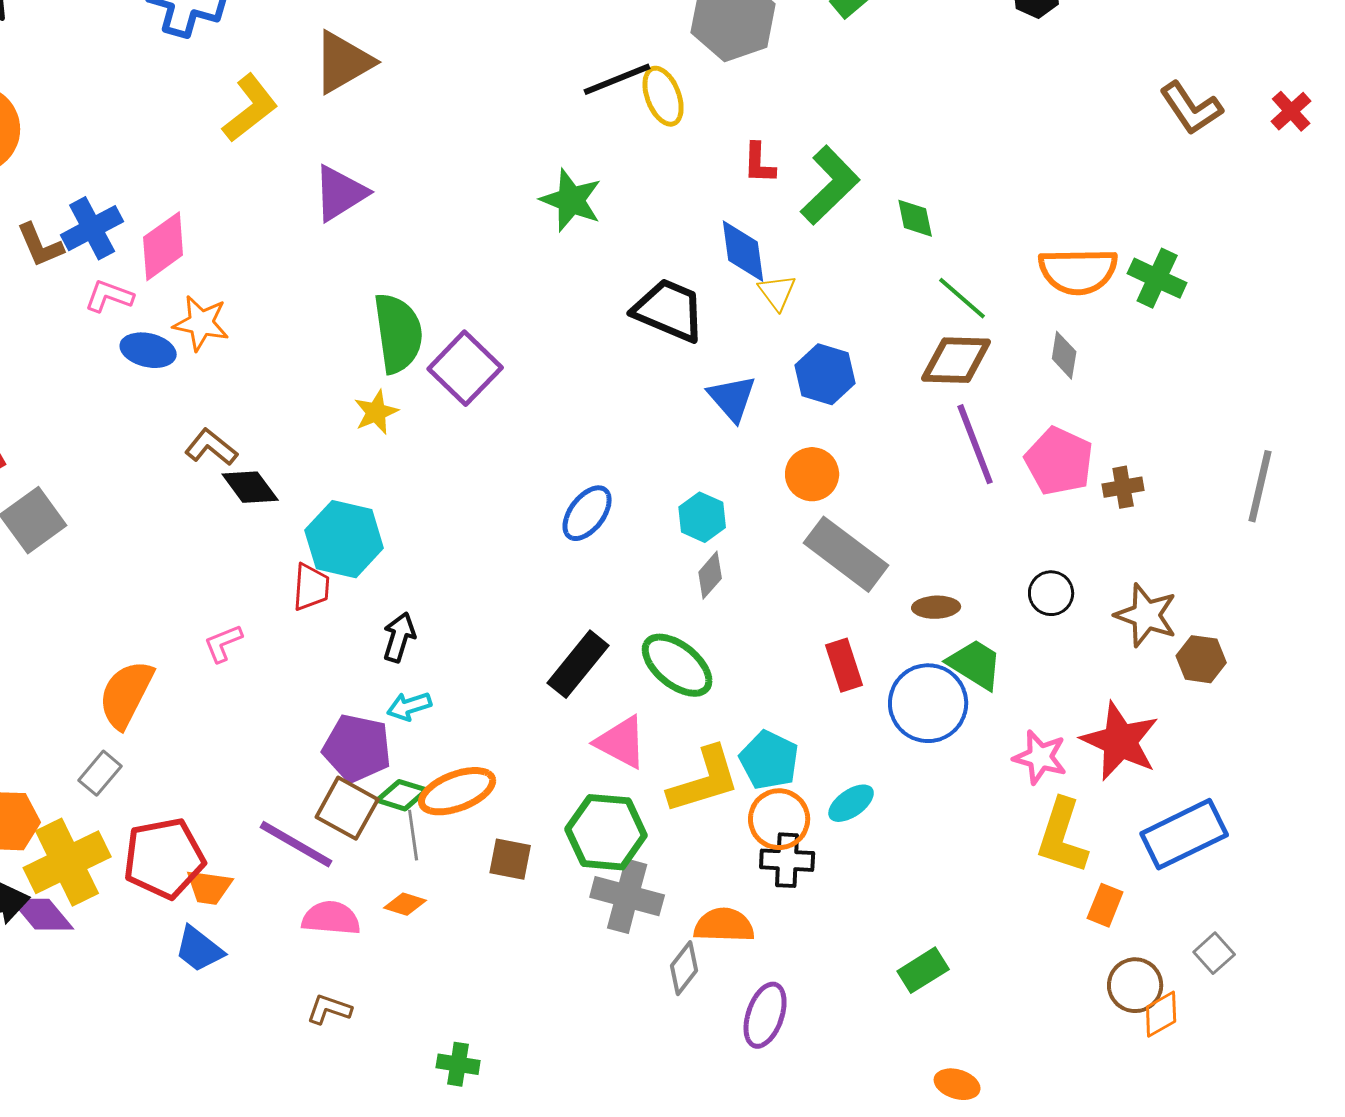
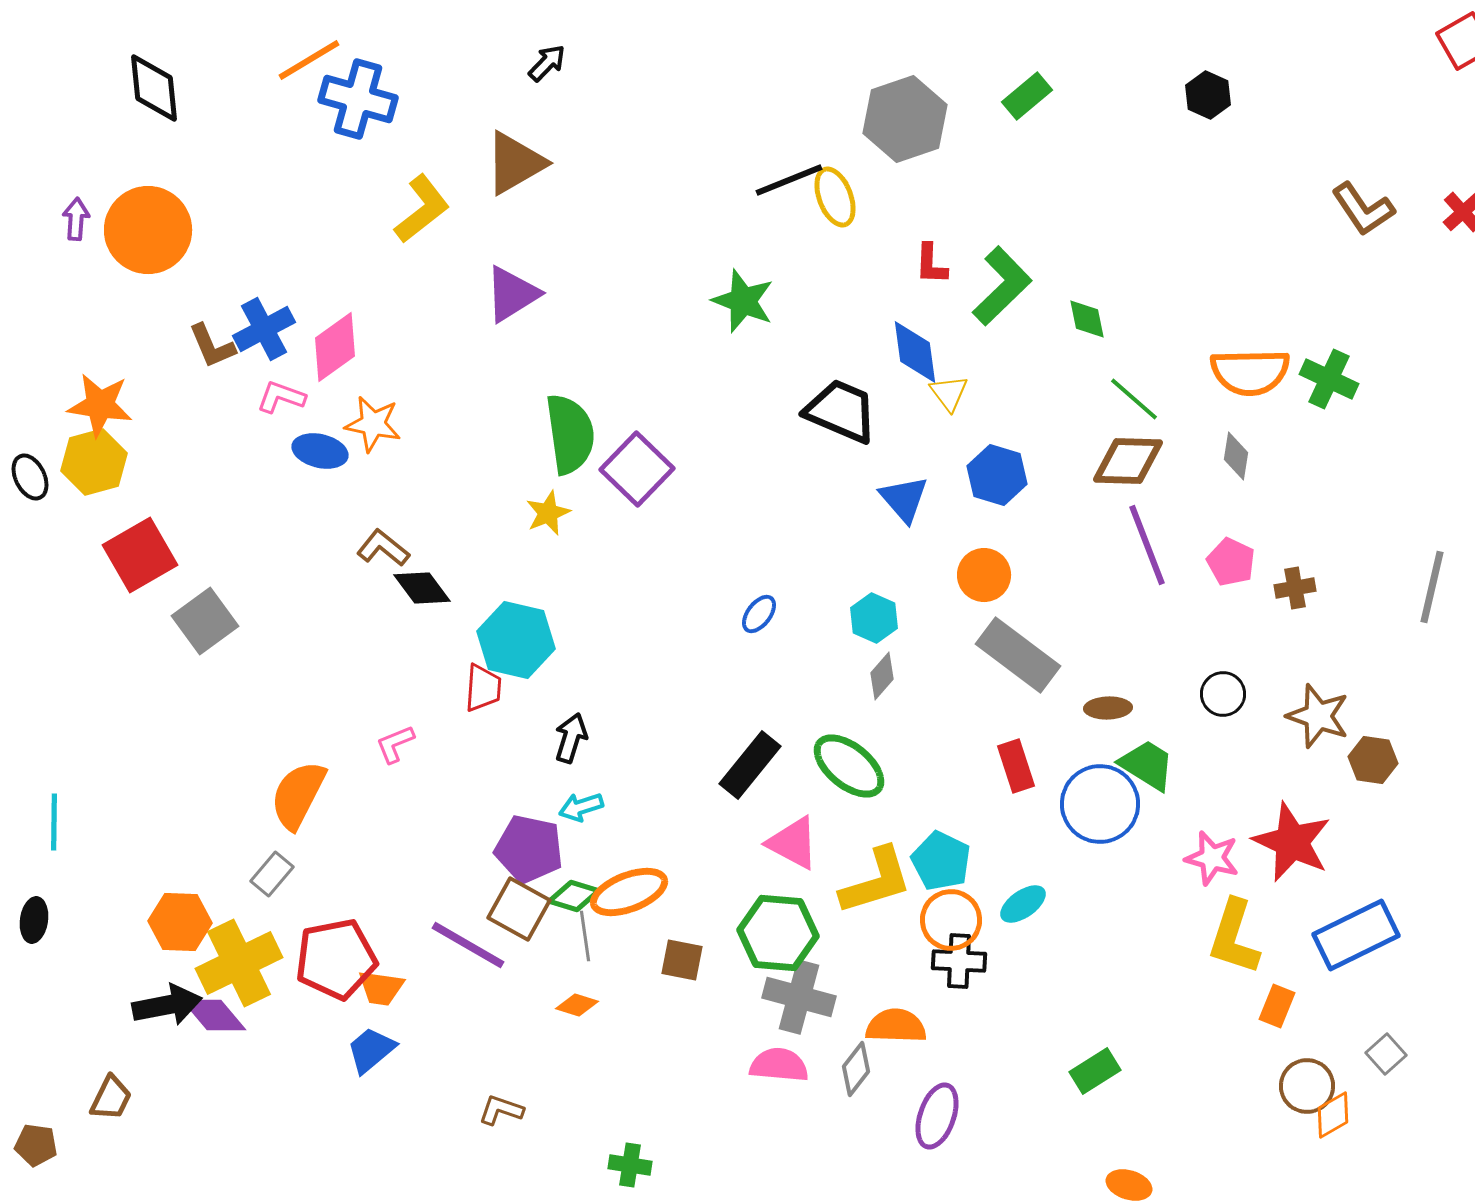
pink pentagon: (1059, 461) -> (1231, 562), size x0.7
blue ellipse: (587, 513) -> (759, 614), size x0.7
pink semicircle: (331, 918) -> (779, 1065), moved
blue trapezoid: (199, 949) -> (371, 1050), turned 102

